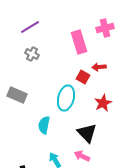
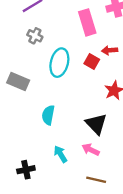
cyan ellipse: (66, 98) -> (59, 63), moved

